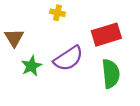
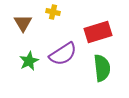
brown triangle: (14, 38) -> (23, 23), moved

